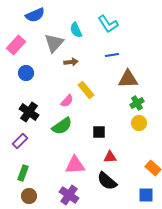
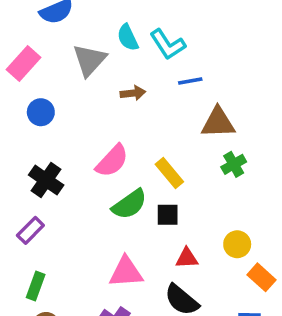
cyan L-shape: (108, 24) -> (168, 44), moved
brown arrow: (71, 62) -> (133, 93), moved
yellow rectangle: (86, 90) -> (169, 173), moved
pink semicircle: (67, 101) -> (112, 161), size x1.5
yellow circle: (139, 123) -> (237, 244), moved
green semicircle: (62, 126) -> (129, 204), moved

